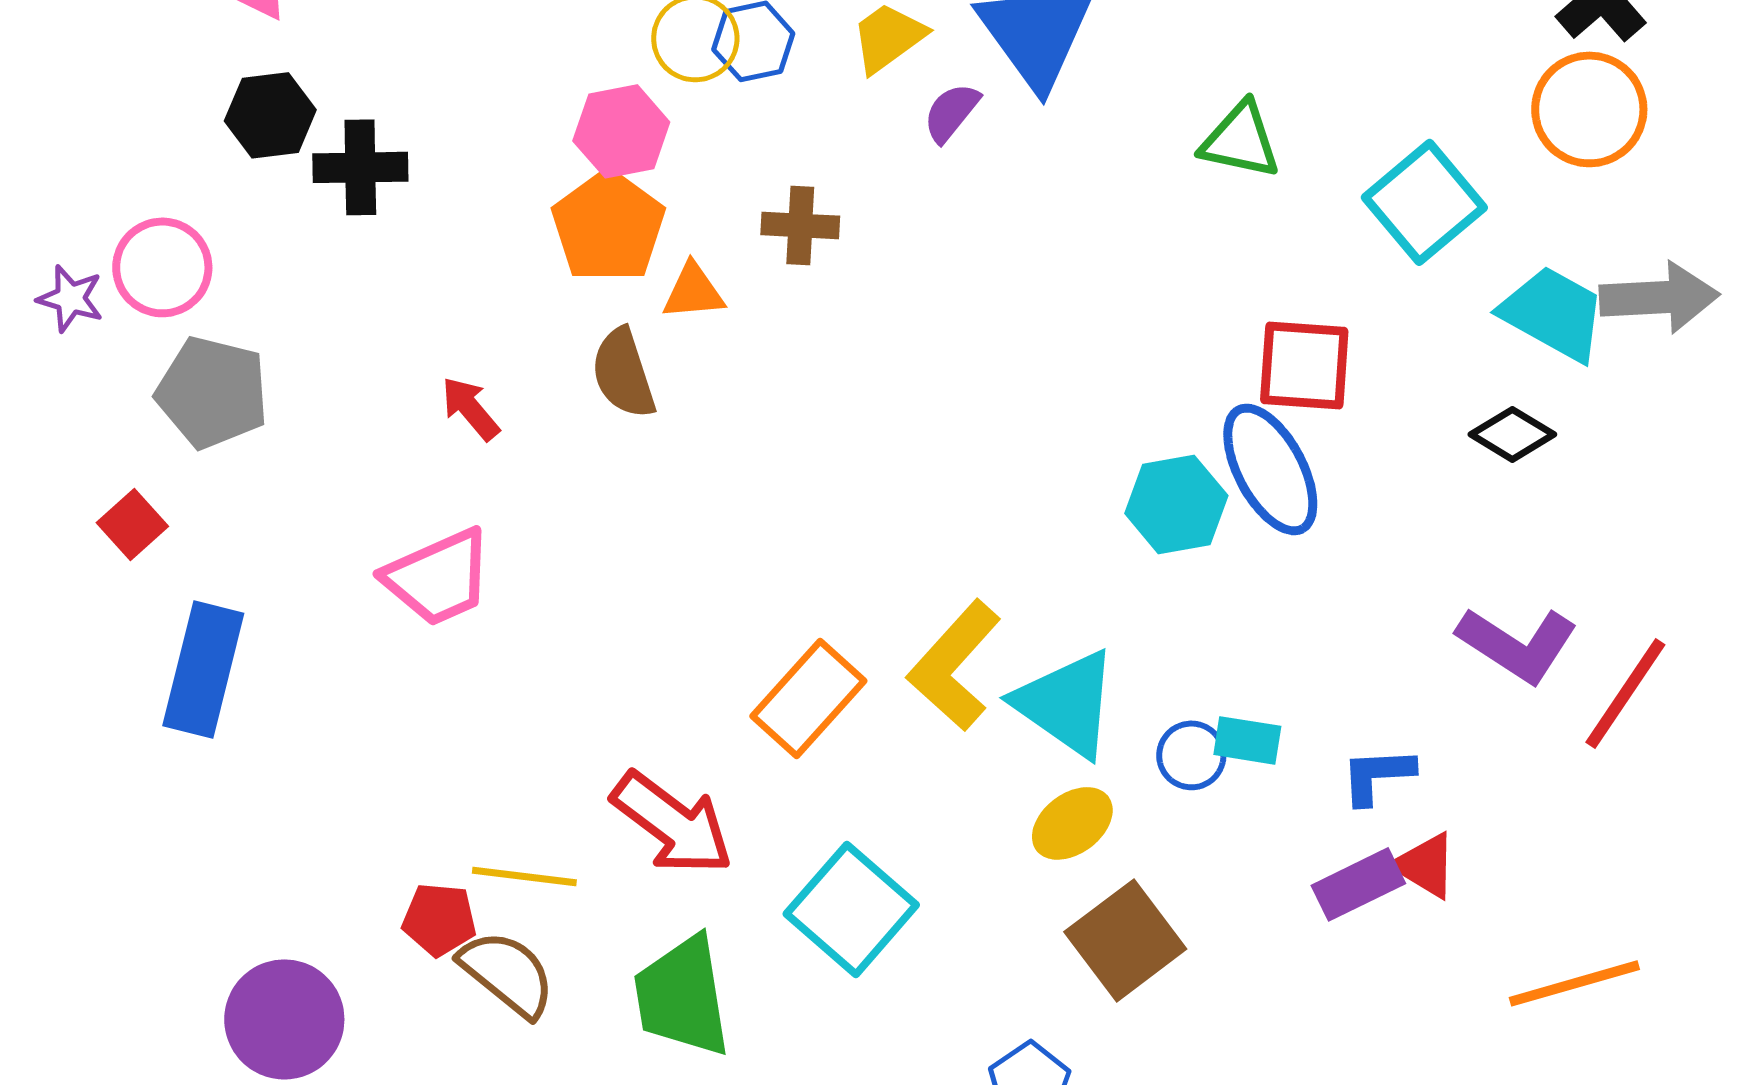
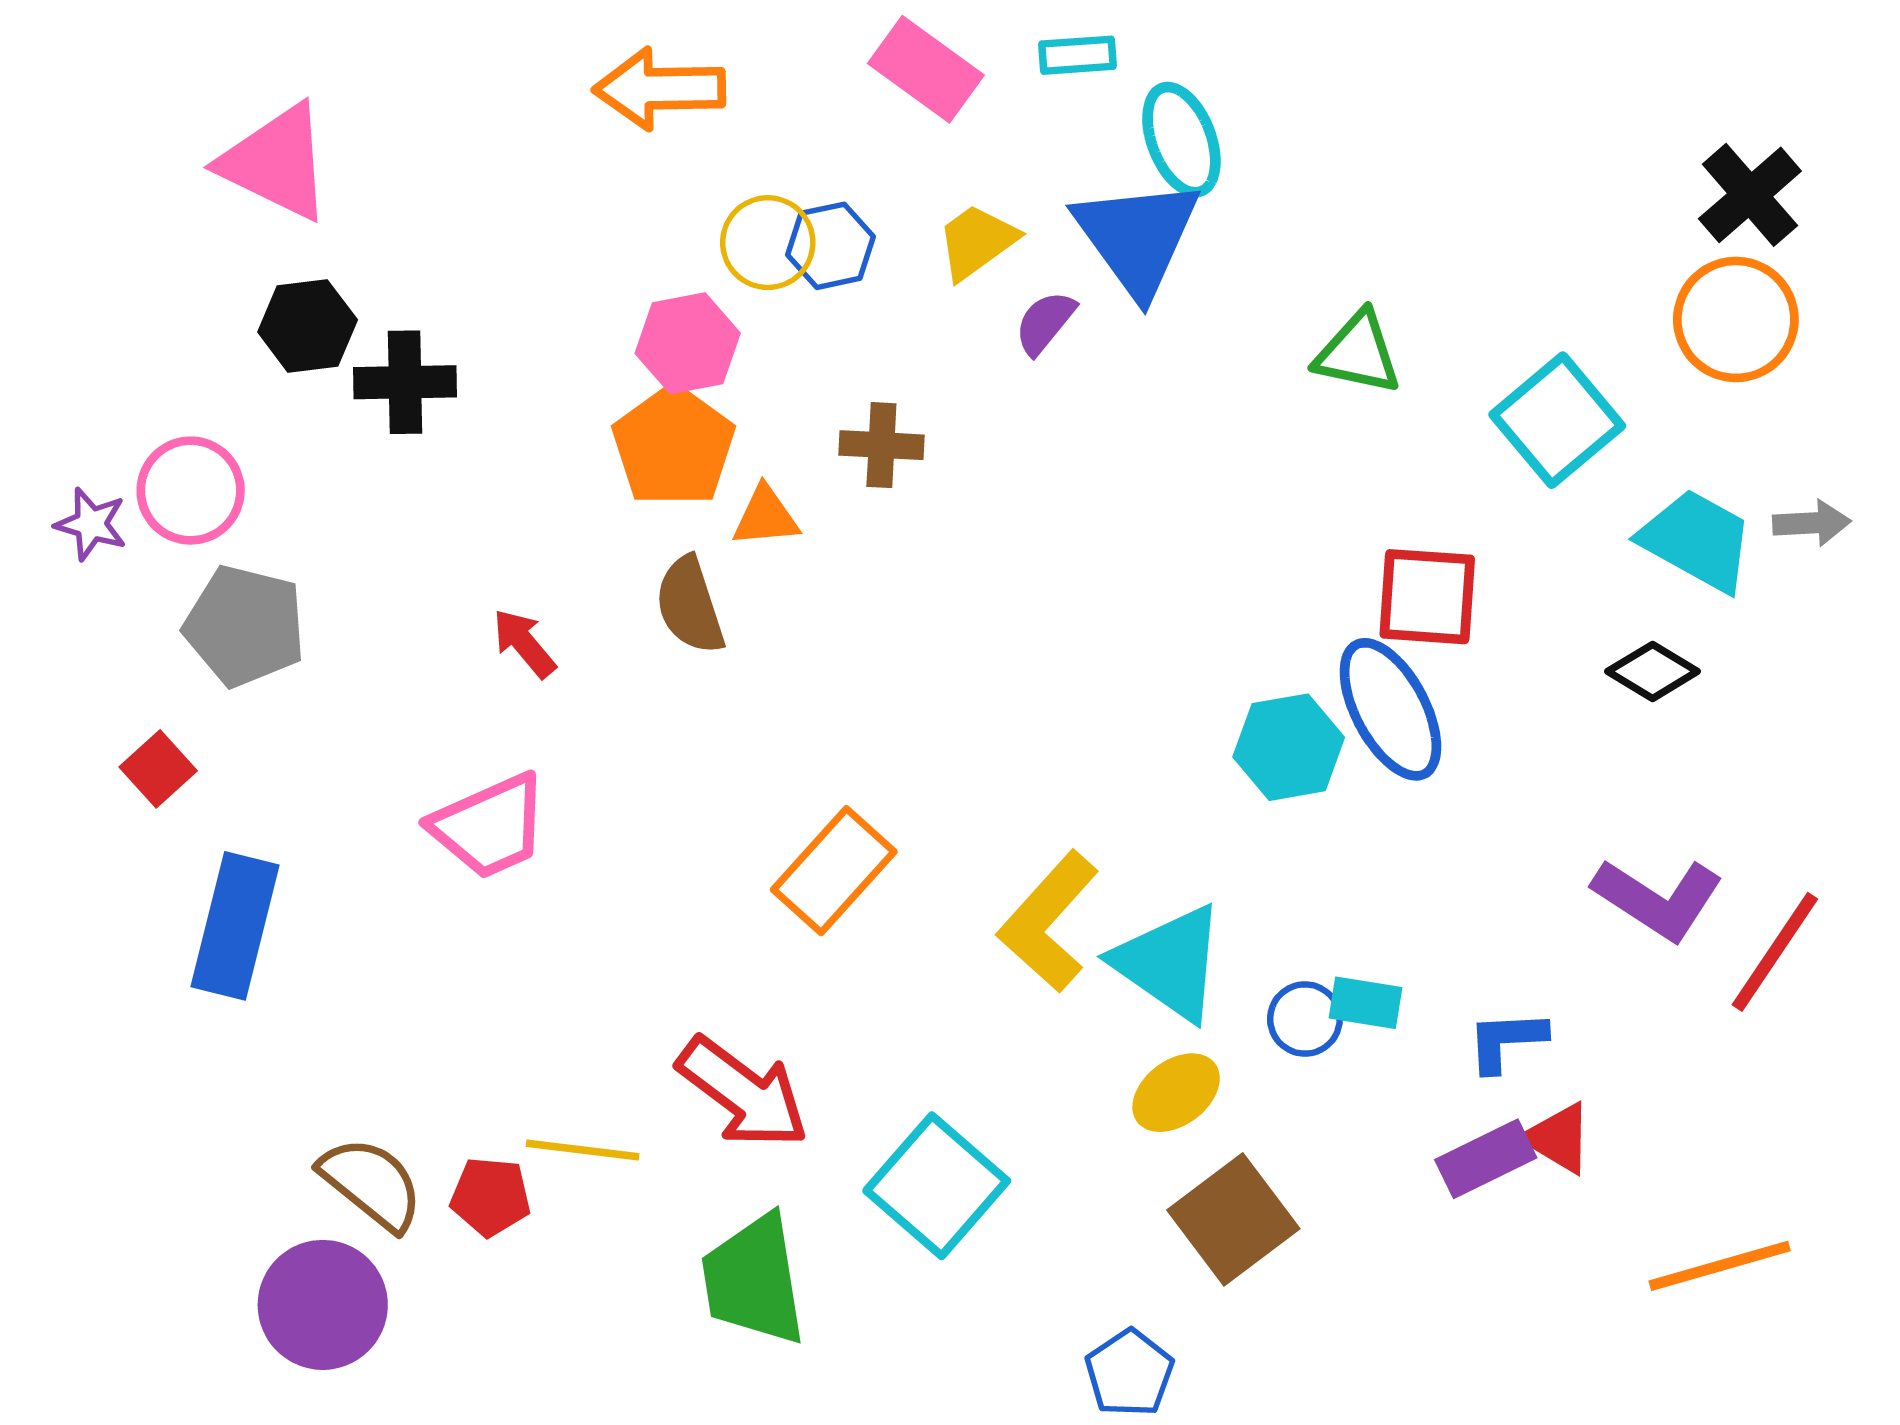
gray arrow: (1659, 297) -> (1812, 523), size x0.6
orange rectangle: (808, 698) -> (834, 871), moved
brown semicircle: (507, 973) -> (371, 1184), moved

